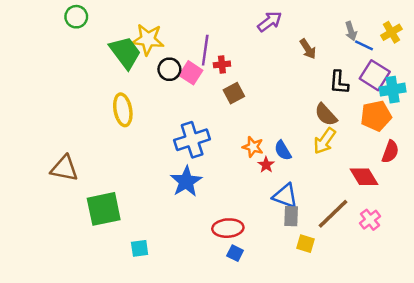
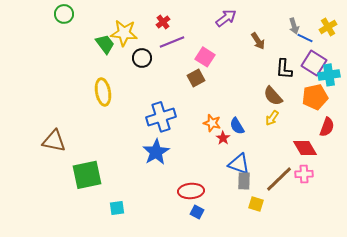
purple line: (205, 50) -> (172, 42), turned 60
green trapezoid: (125, 53) -> (105, 44), size x0.7
red cross: (222, 64) -> (163, 22), moved, turned -32
pink square: (191, 73) -> (205, 57), moved
yellow arrow: (325, 141) -> (272, 118), size x0.7
pink cross: (370, 220) -> (304, 174), moved, turned 36

